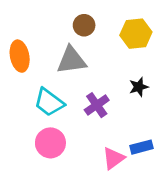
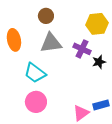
brown circle: (84, 25) -> (46, 16), moved
purple cross: (97, 105) -> (82, 49), moved, turned -30

